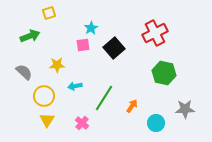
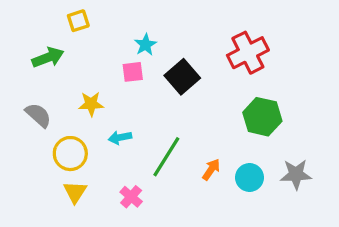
cyan circle: (156, 123) -> (250, 178), moved

